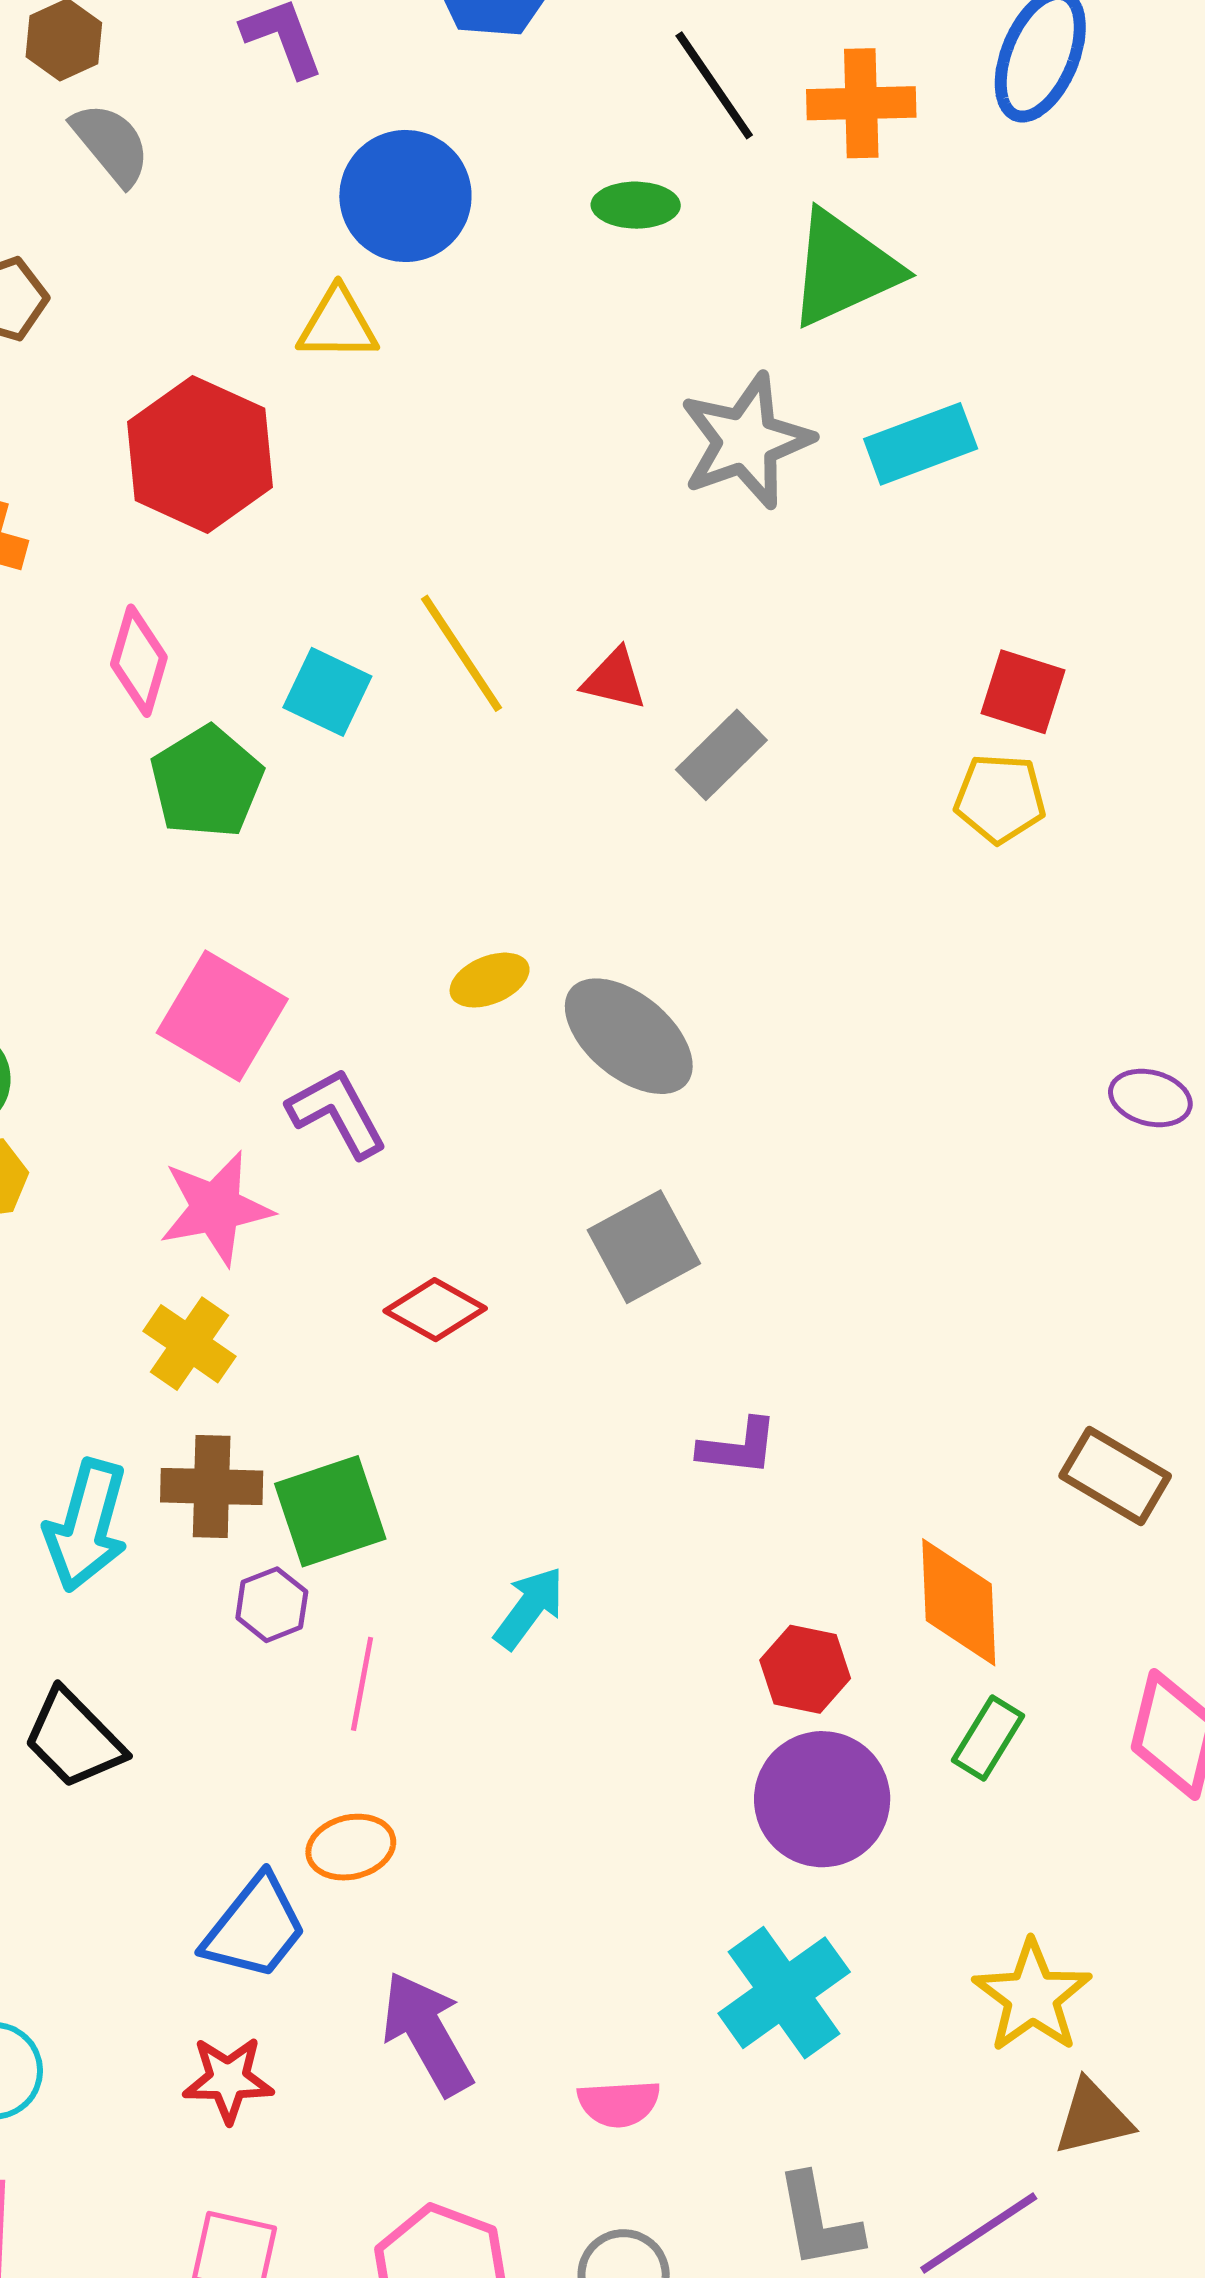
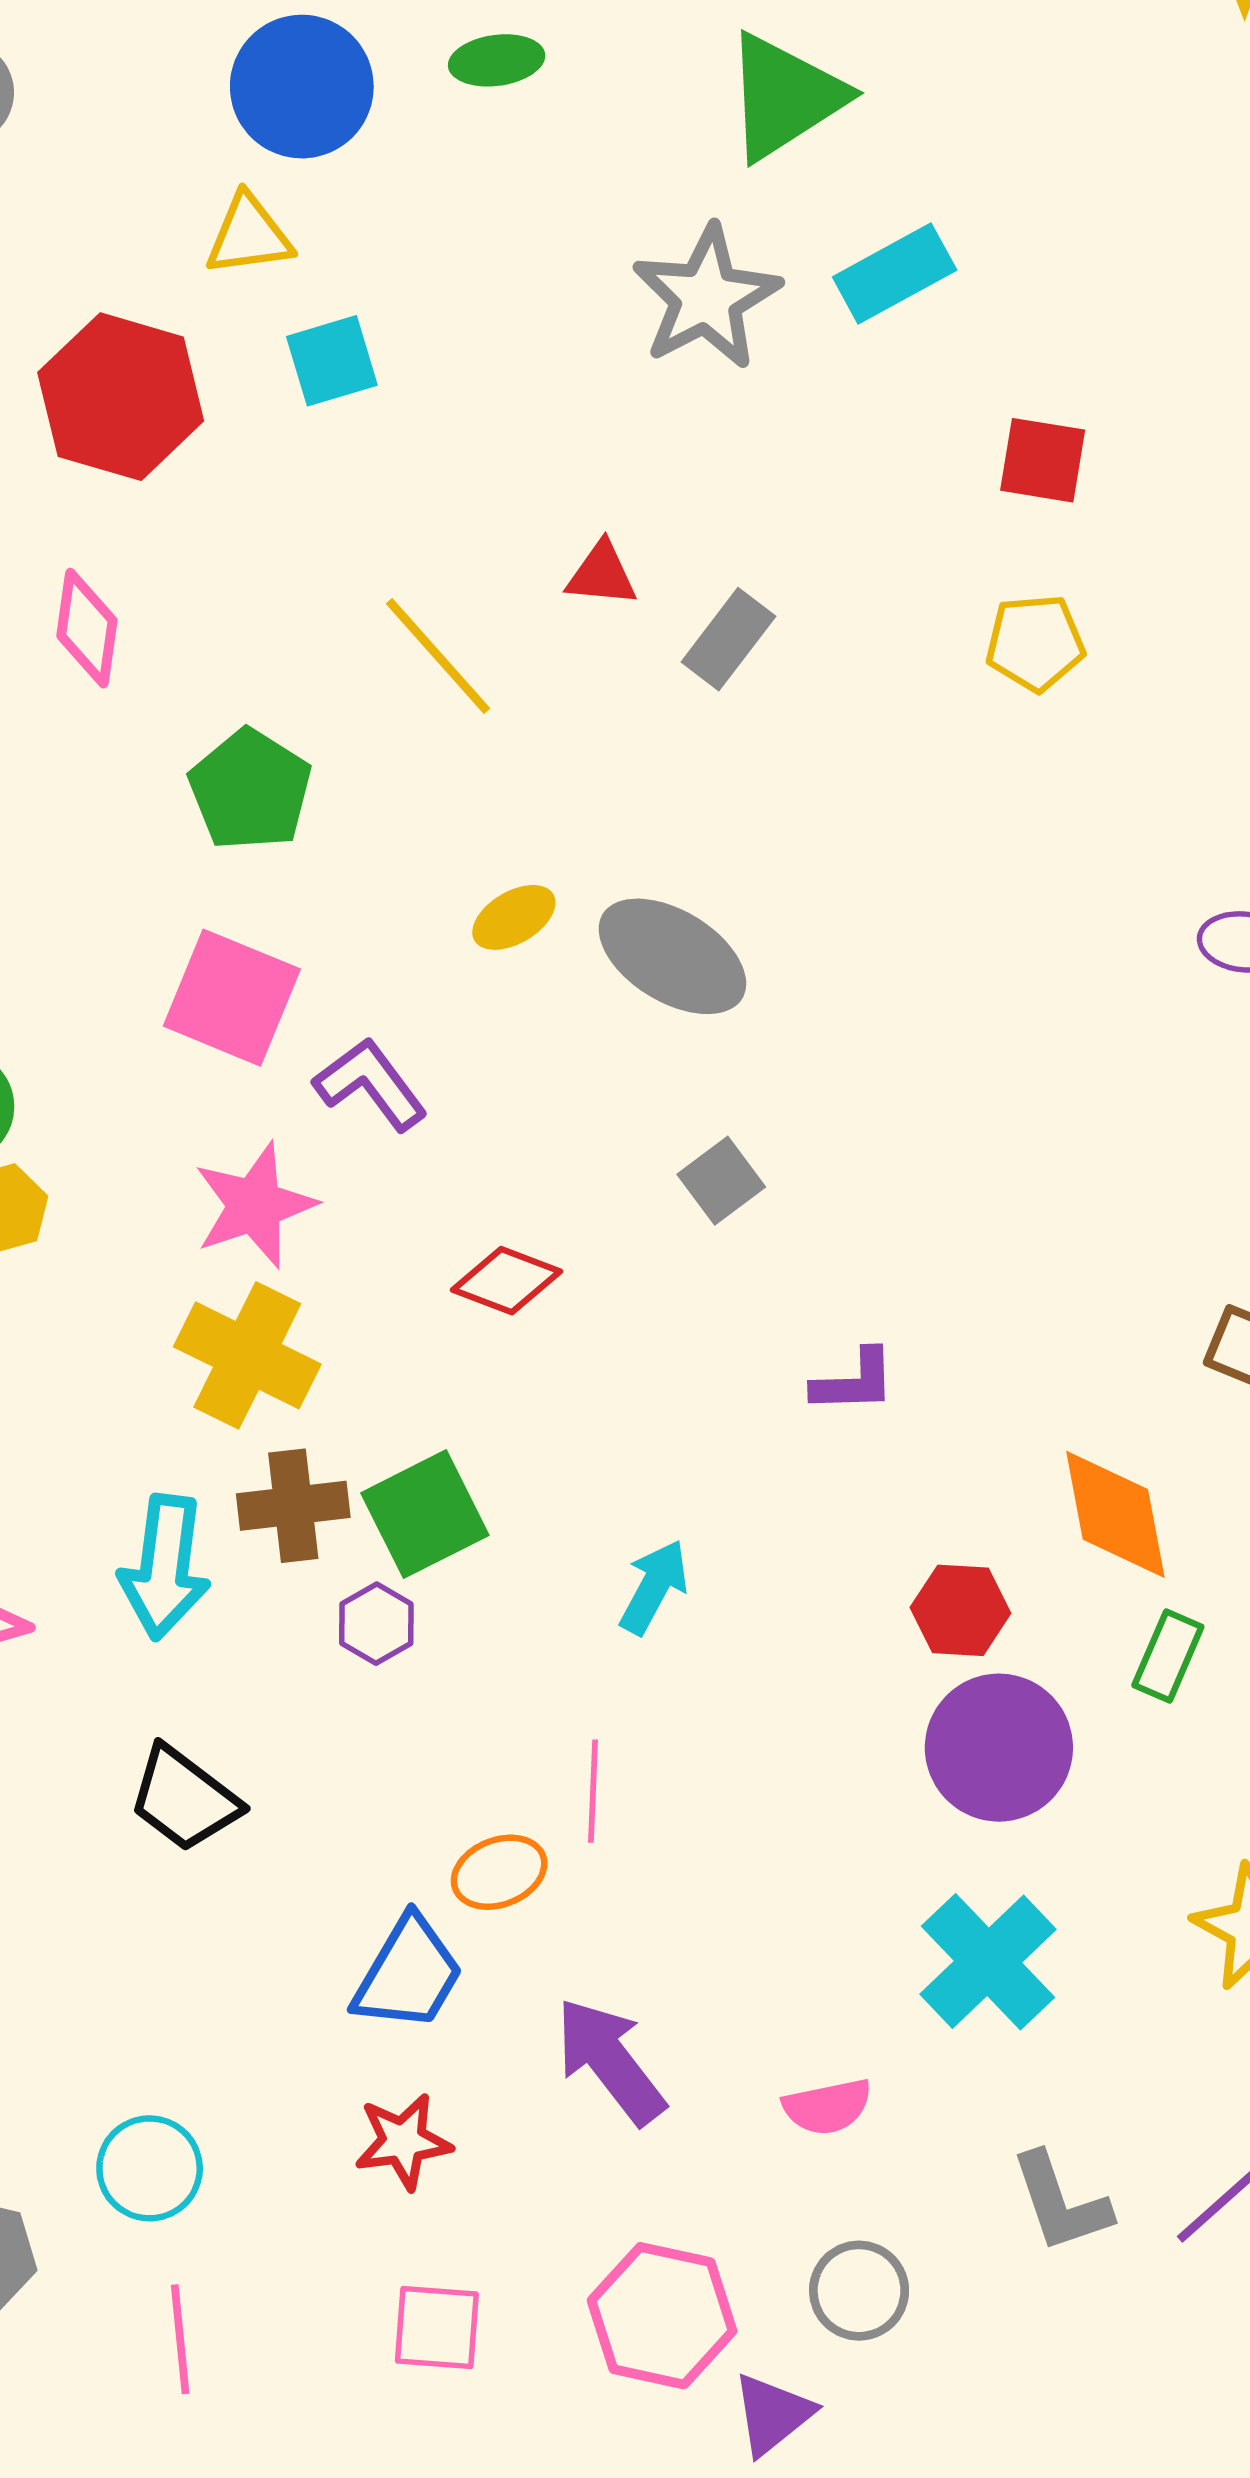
green ellipse: (636, 205) -> (497, 60), moved
yellow line: (462, 653) -> (438, 656), moved
cyan square: (327, 692) -> (332, 361), moved, turned -34
red square: (1023, 692) -> (1043, 460), moved
green pentagon: (207, 782) -> (250, 790), moved
gray square: (644, 1247) -> (721, 1181), size x0.7
yellow cross: (189, 1344) -> (247, 1355), size x1.4
pink line: (362, 1684) -> (593, 1791), moved

